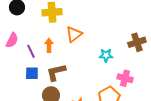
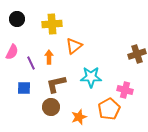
cyan star: (106, 55) -> (91, 77), moved, size x1.5
blue square: (32, 73) -> (24, 88), moved

